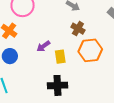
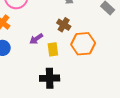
brown cross: (78, 29) -> (64, 25), moved

